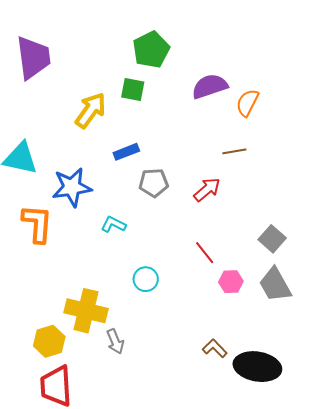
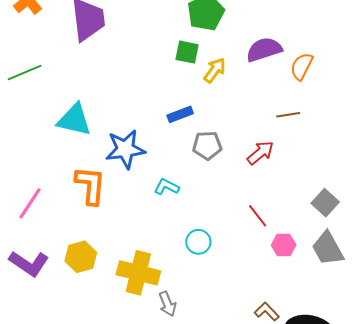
yellow arrow: (91, 110) -> (215, 70), moved, size x0.7
yellow hexagon: (49, 341) -> (81, 257), moved

